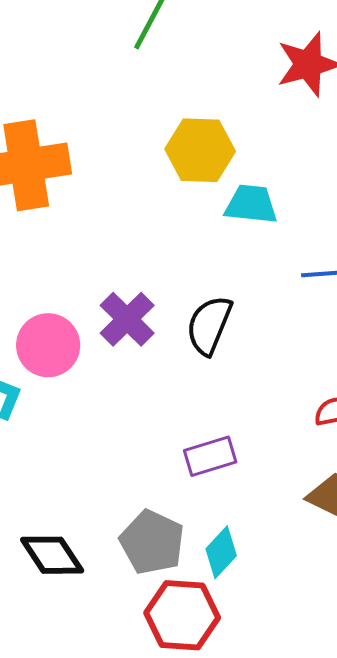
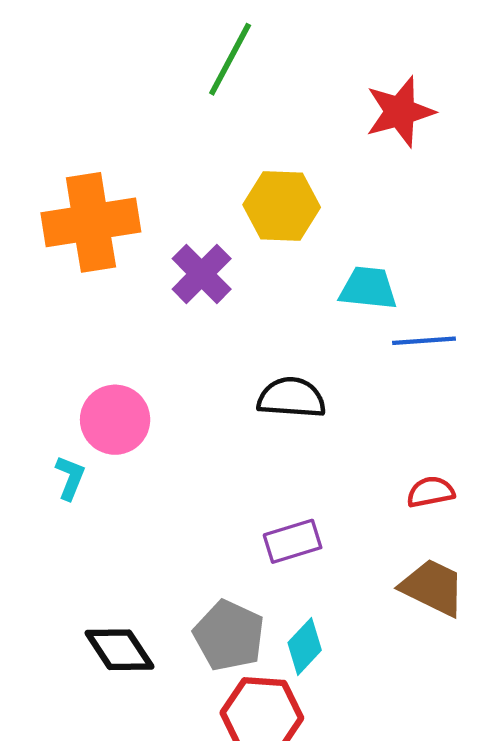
cyan trapezoid: (251, 204) -> (368, 288), moved
purple cross: (127, 319) -> (202, 274), moved
black semicircle: (209, 325) -> (291, 398), turned 72

